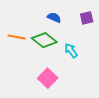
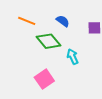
orange line: (17, 37) -> (27, 21), moved

